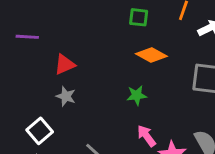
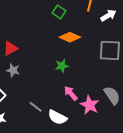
green square: (139, 17) -> (59, 12), turned 32

